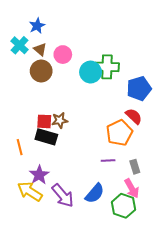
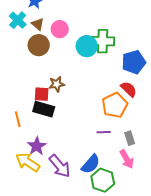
brown star: (60, 120) -> (57, 84), moved
green hexagon: (123, 206) -> (103, 180), moved

